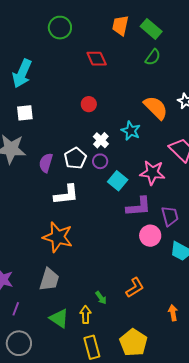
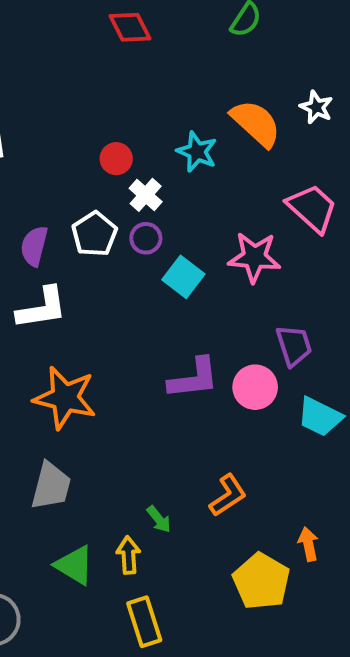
red circle: (89, 104) -> (116, 159), moved
cyan star: (131, 131) -> (197, 152), moved
white L-shape: (66, 195) -> (42, 308), moved
purple L-shape: (139, 207) -> (194, 378), moved
yellow pentagon: (133, 343) -> (261, 581), moved

